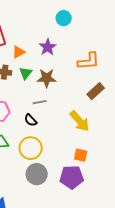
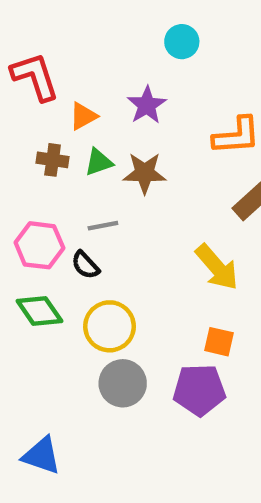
green triangle: (26, 73) -> (99, 162), turned 32
gray line: (40, 102) -> (103, 226), moved
black semicircle: (31, 120) -> (85, 265), moved

